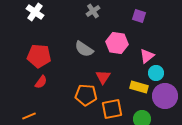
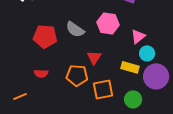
red pentagon: (39, 56) -> (45, 36), moved
red semicircle: (41, 82) -> (41, 73), moved, turned 56

